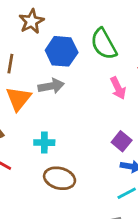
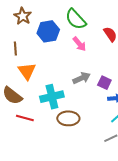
gray arrow: (51, 86) -> (82, 78), moved
pink arrow: (118, 88) -> (79, 44), moved
cyan cross: (44, 143) -> (52, 97), size x1.6

